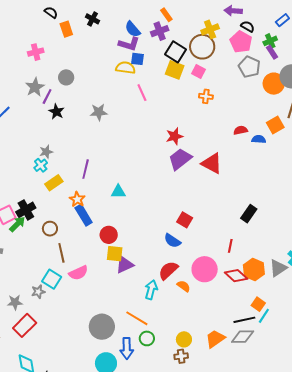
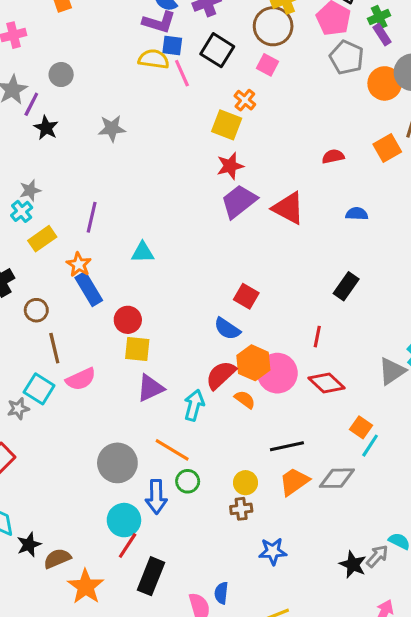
black square: (175, 52) -> (217, 50), moved
yellow square: (175, 70) -> (227, 125), moved
pink line: (142, 93) -> (182, 73), moved
orange cross: (206, 96) -> (245, 100), moved, turned 32
blue semicircle: (259, 139) -> (357, 214), moved
purple triangle: (125, 265) -> (150, 388), moved
orange hexagon: (254, 269) -> (253, 363), moved
black line: (244, 320) -> (287, 446), moved

